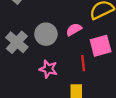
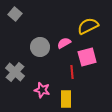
gray cross: (17, 42) -> (15, 72), moved
pink star: (48, 69) -> (42, 90), moved

